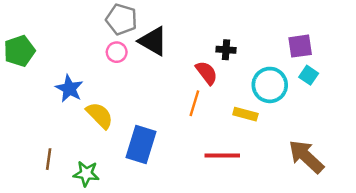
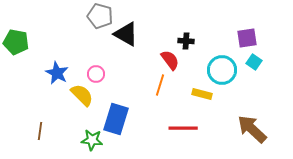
green pentagon: (19, 51) -> (16, 42), turned 30
pink circle: (117, 52) -> (96, 74), moved
green star: (86, 174) -> (92, 140), moved

